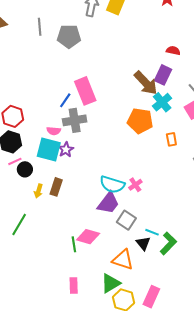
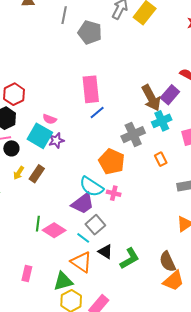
blue line: (65, 100) -> (97, 113), moved
gray cross: (75, 120) -> (133, 135), moved, turned -30
orange pentagon: (140, 121) -> (112, 161), moved
orange rectangle: (171, 139) -> (161, 159), turned -32
pink cross: (135, 185) -> (114, 193), turned 32
cyan line: (152, 232) -> (83, 238), moved
black triangle: (143, 243) -> (105, 252), turned -35
green line: (74, 244) -> (38, 224), moved

